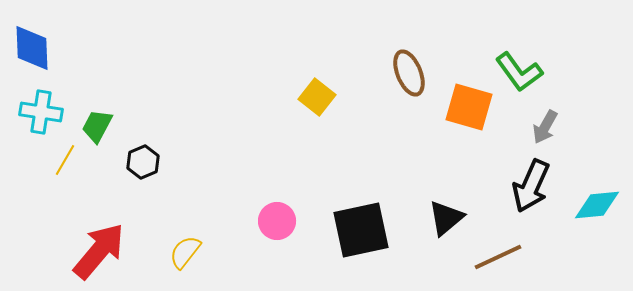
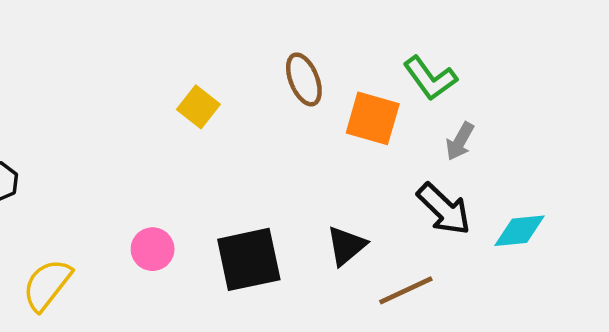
black arrow: (531, 186) -> (444, 209), turned -70
yellow semicircle: (185, 252) -> (47, 285), size x1.4

